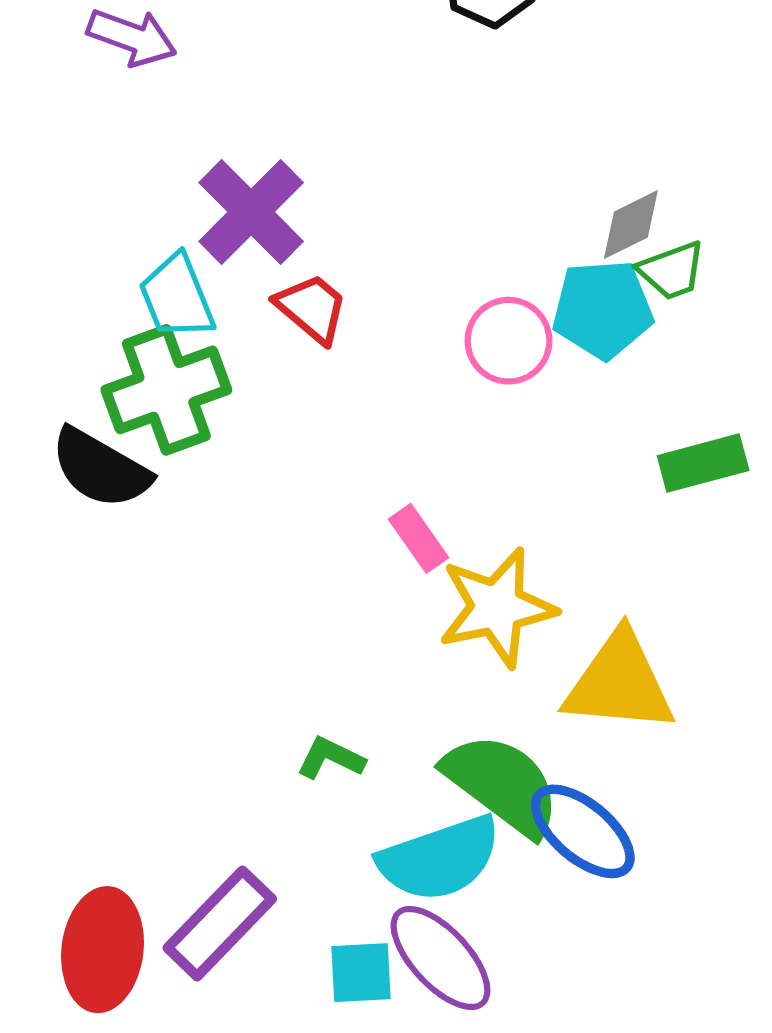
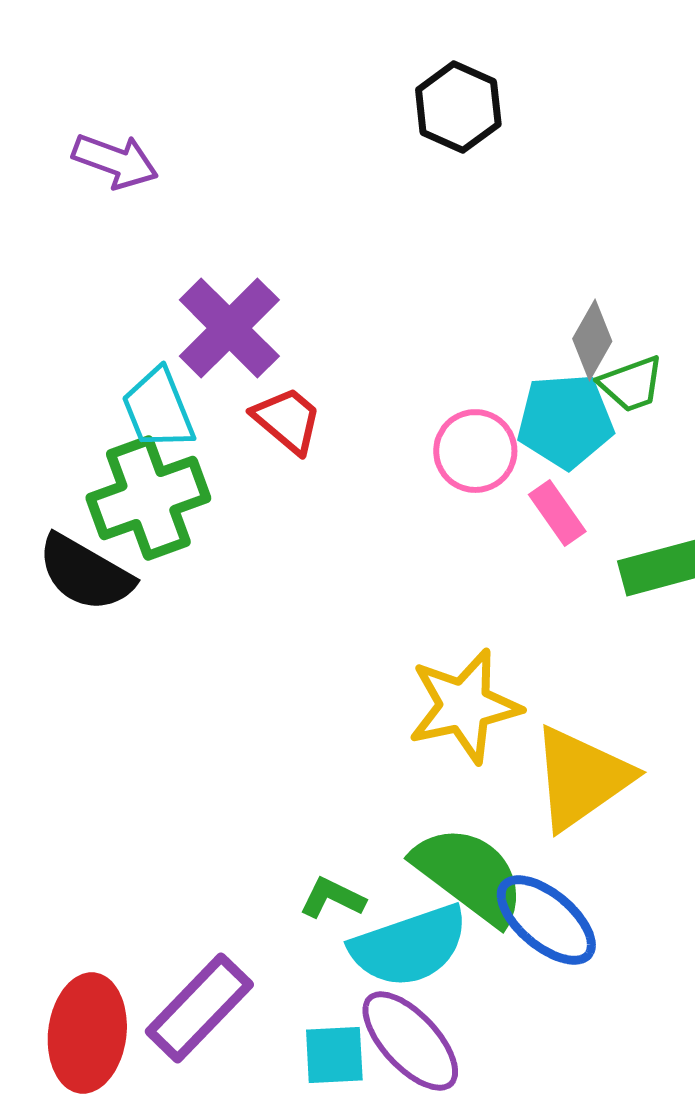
gray diamond: (631, 225) -> (592, 340), turned -34
pink rectangle: (419, 538) -> (557, 513), moved
yellow triangle: (619, 683) -> (581, 778), turned -40
green L-shape: (331, 758) -> (332, 898), moved

